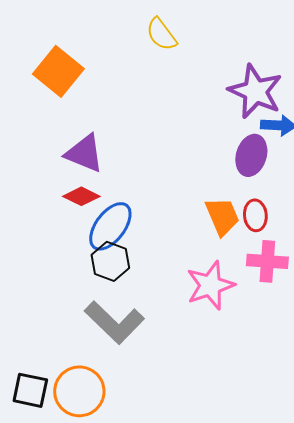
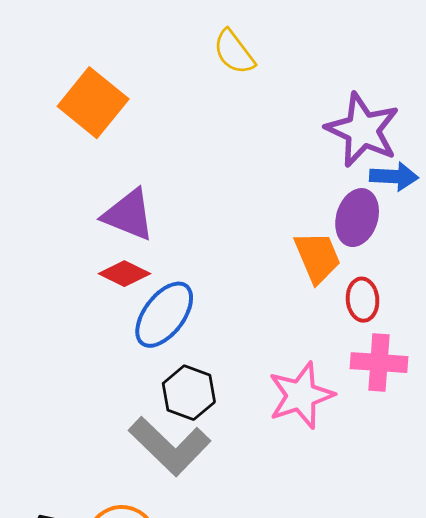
orange trapezoid: (222, 216) -> (317, 257), moved
black hexagon: (110, 261) -> (189, 393), moved

